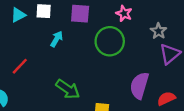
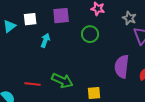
green circle: (110, 41) -> (90, 34), size x0.7
red line: (20, 66) -> (32, 84), moved, turned 63

